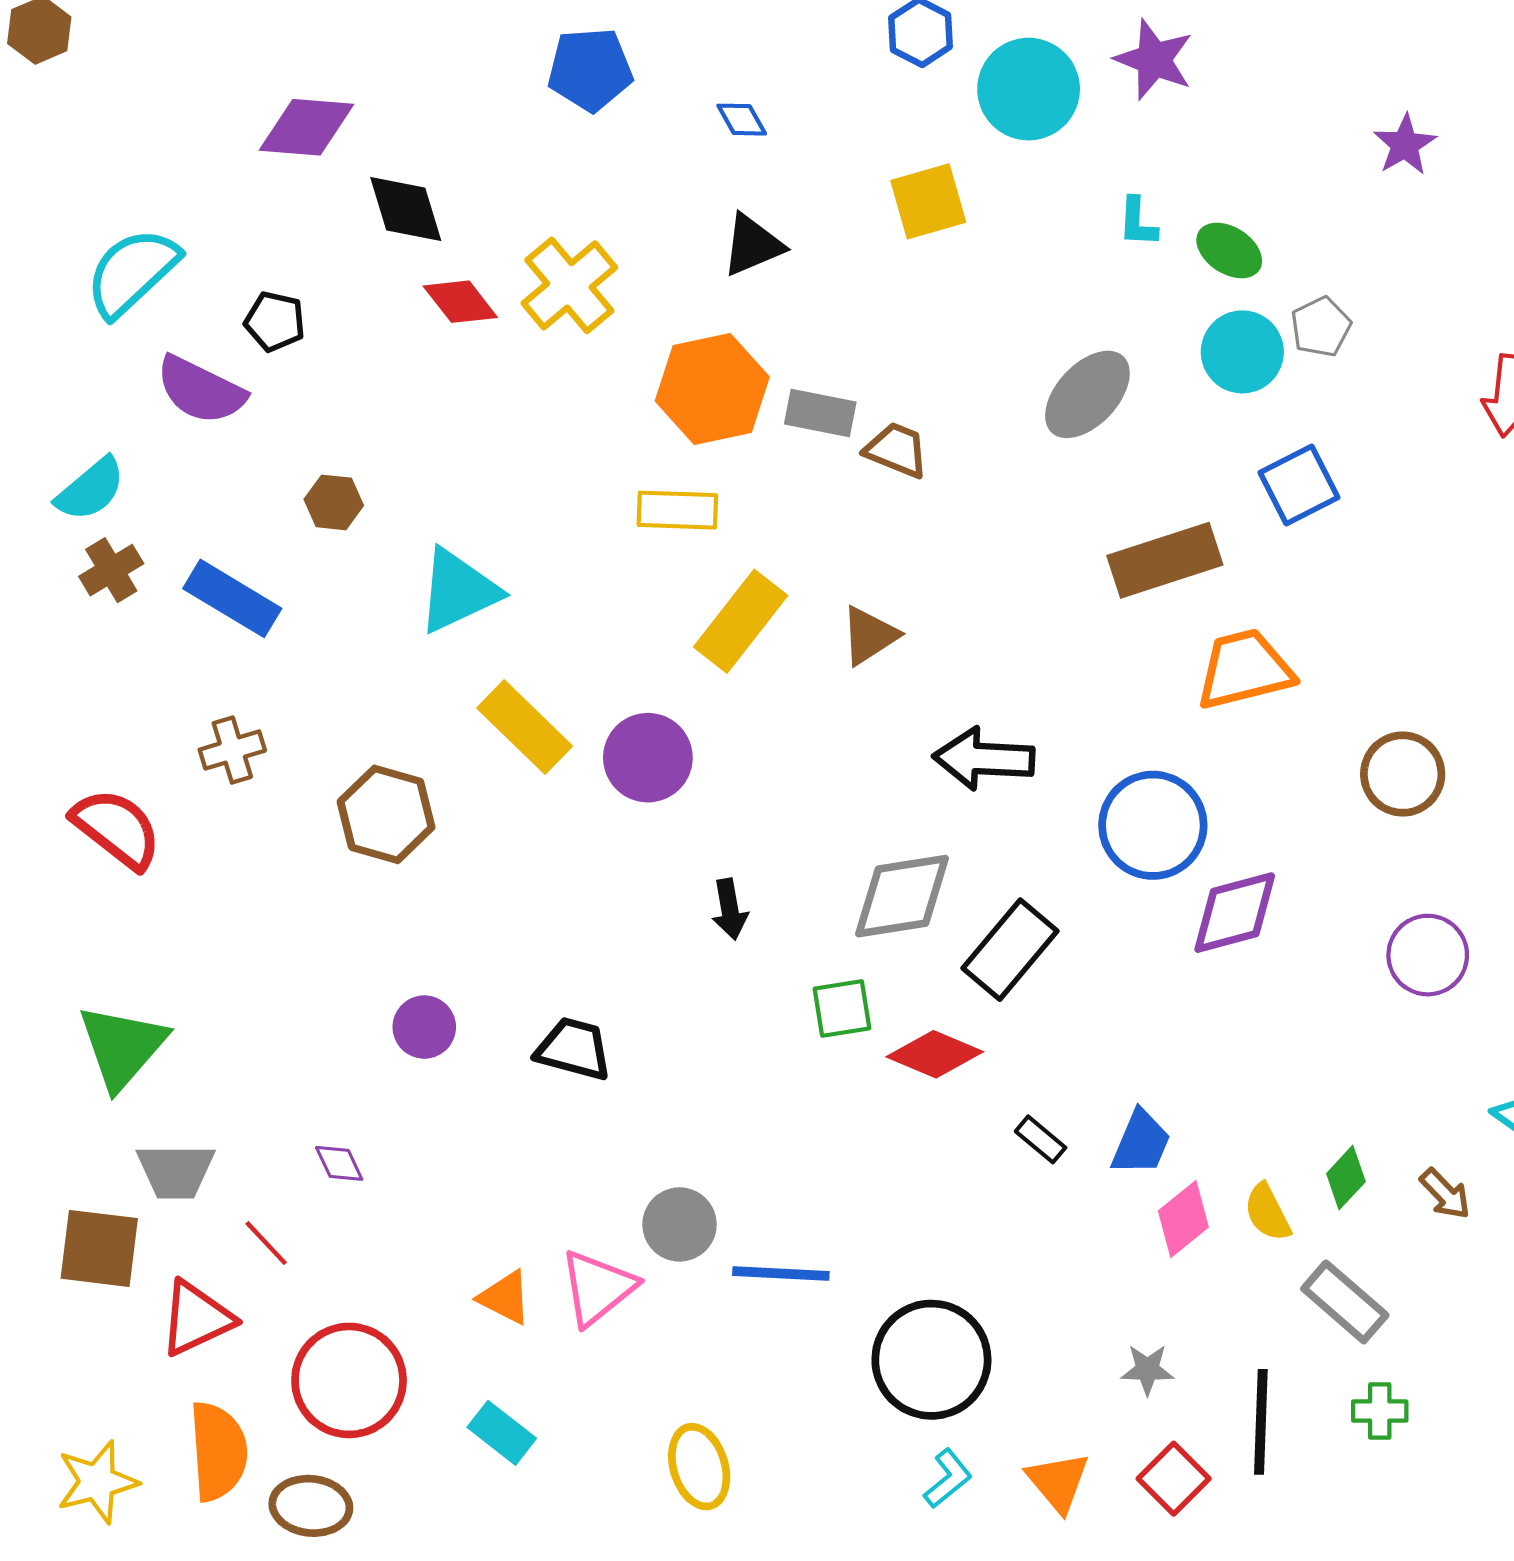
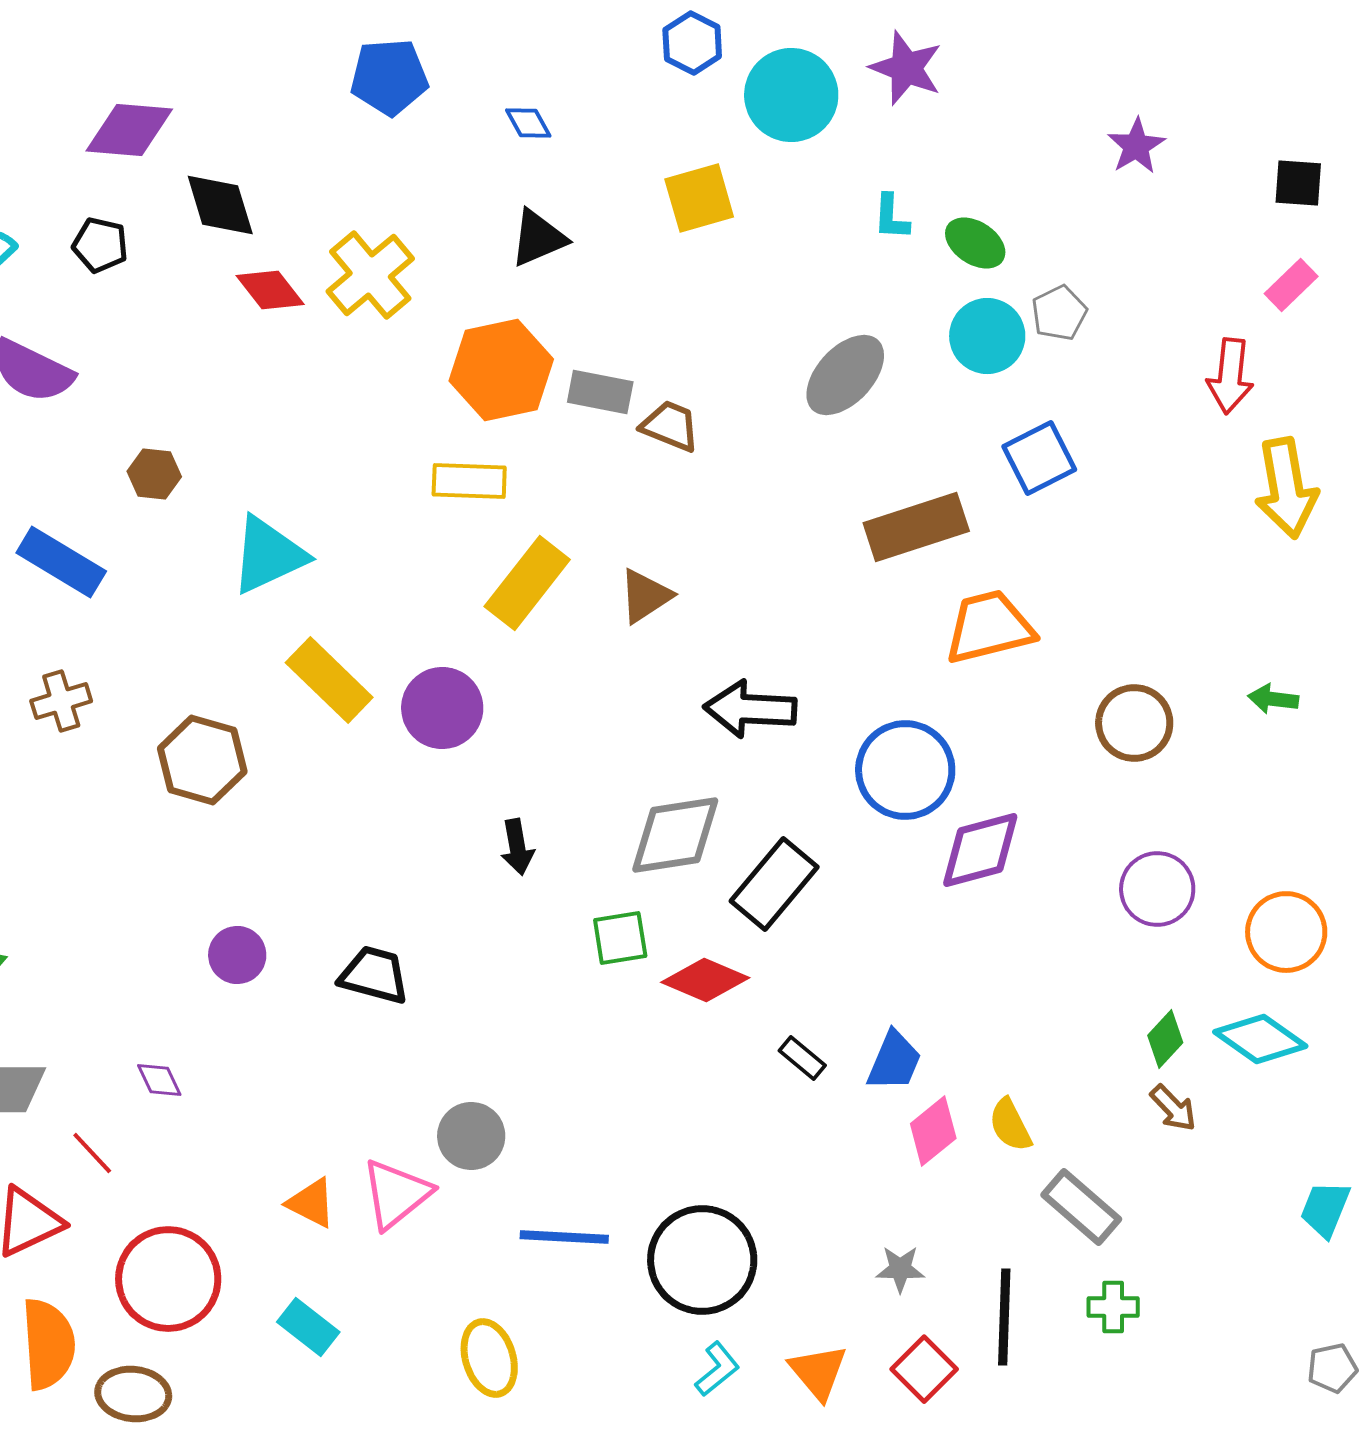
black pentagon: (275, 321) -> (100, 245), moved
green diamond: (1346, 1178) -> (1165, 1039), moved
blue line: (781, 1274) -> (564, 1237), moved

